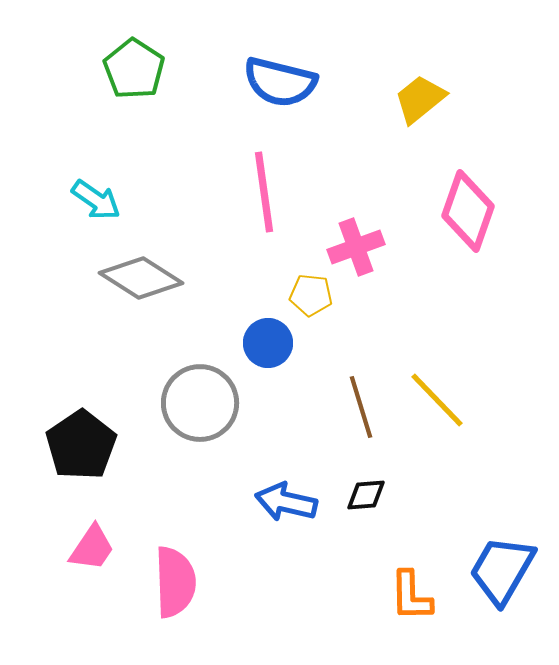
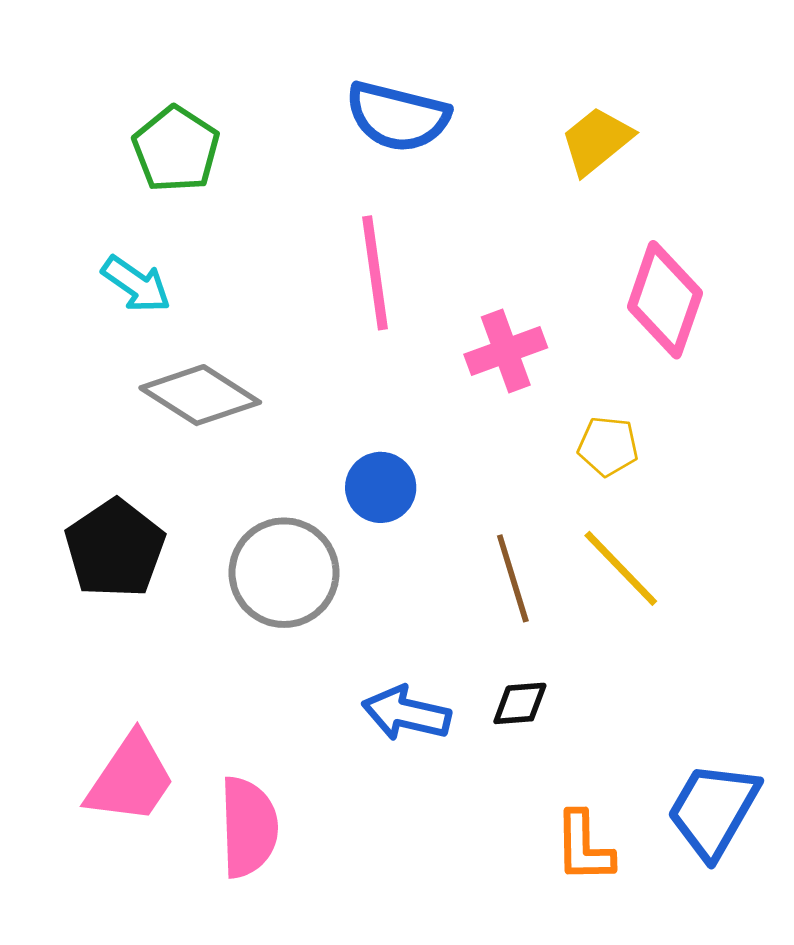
green pentagon: (134, 69) -> (176, 149), moved
yellow pentagon: (311, 295) -> (608, 446), moved
black pentagon: (81, 445) -> (115, 549), moved
pink trapezoid: (92, 548) -> (131, 779), size x1.4

